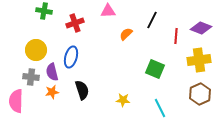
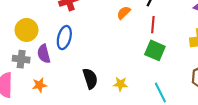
red line: (176, 36) -> (153, 25), moved
black semicircle: (82, 90) -> (90, 79), moved
orange star: (52, 92) -> (39, 85), moved

